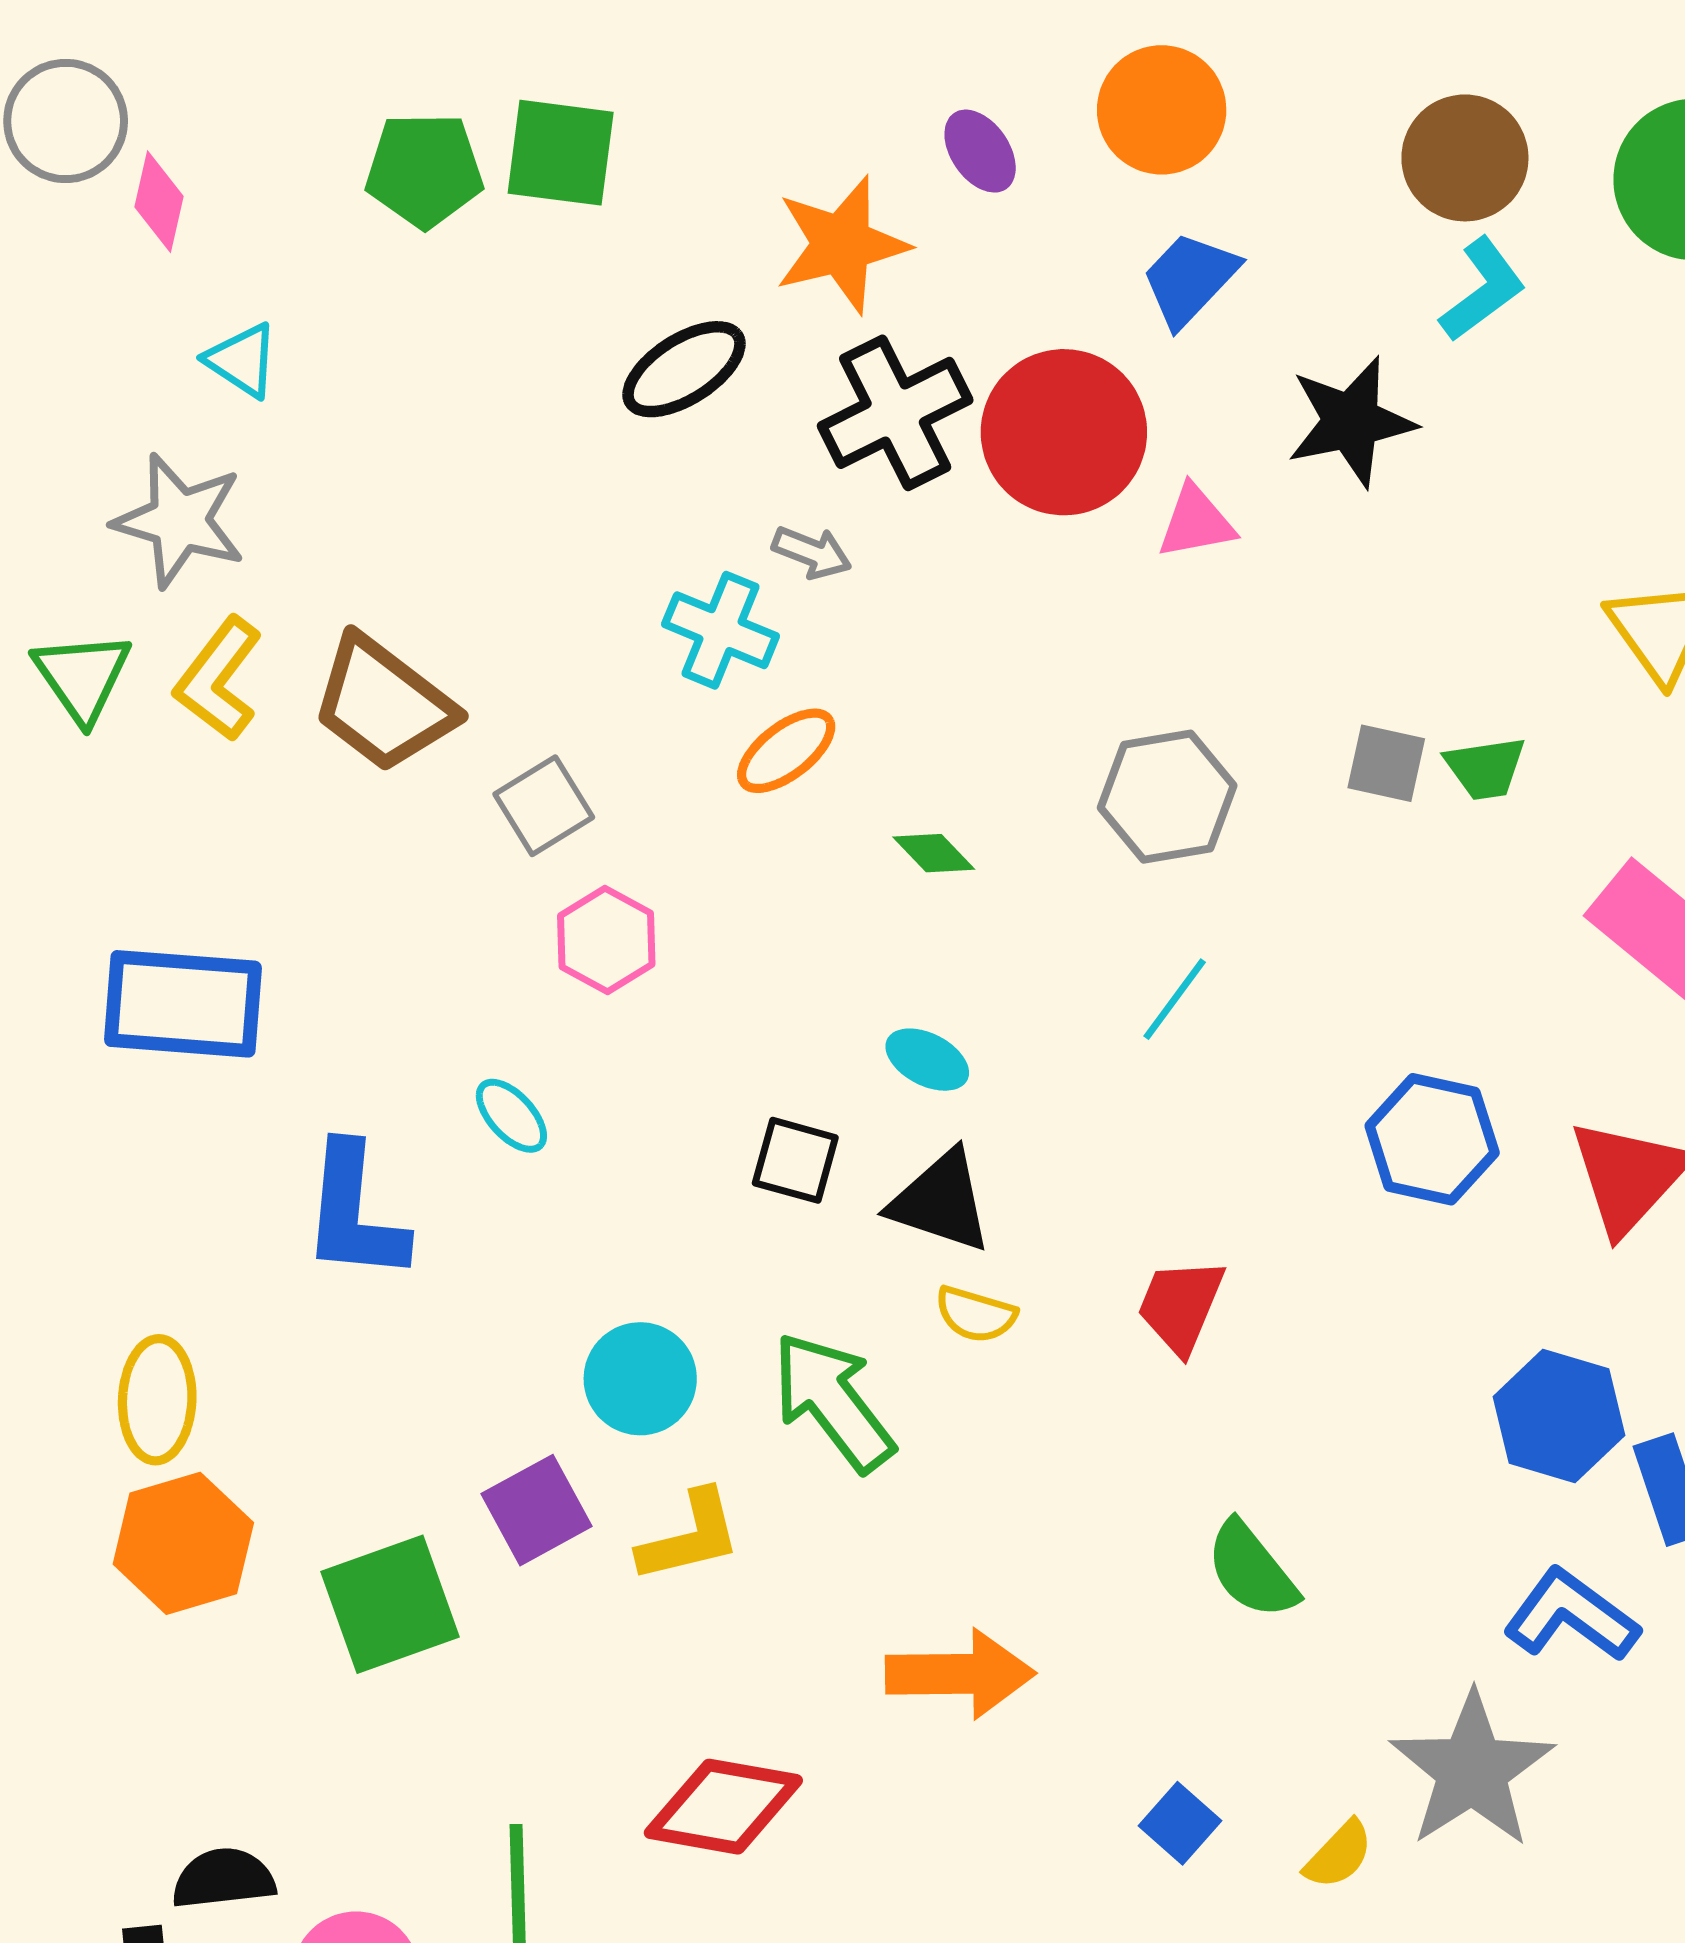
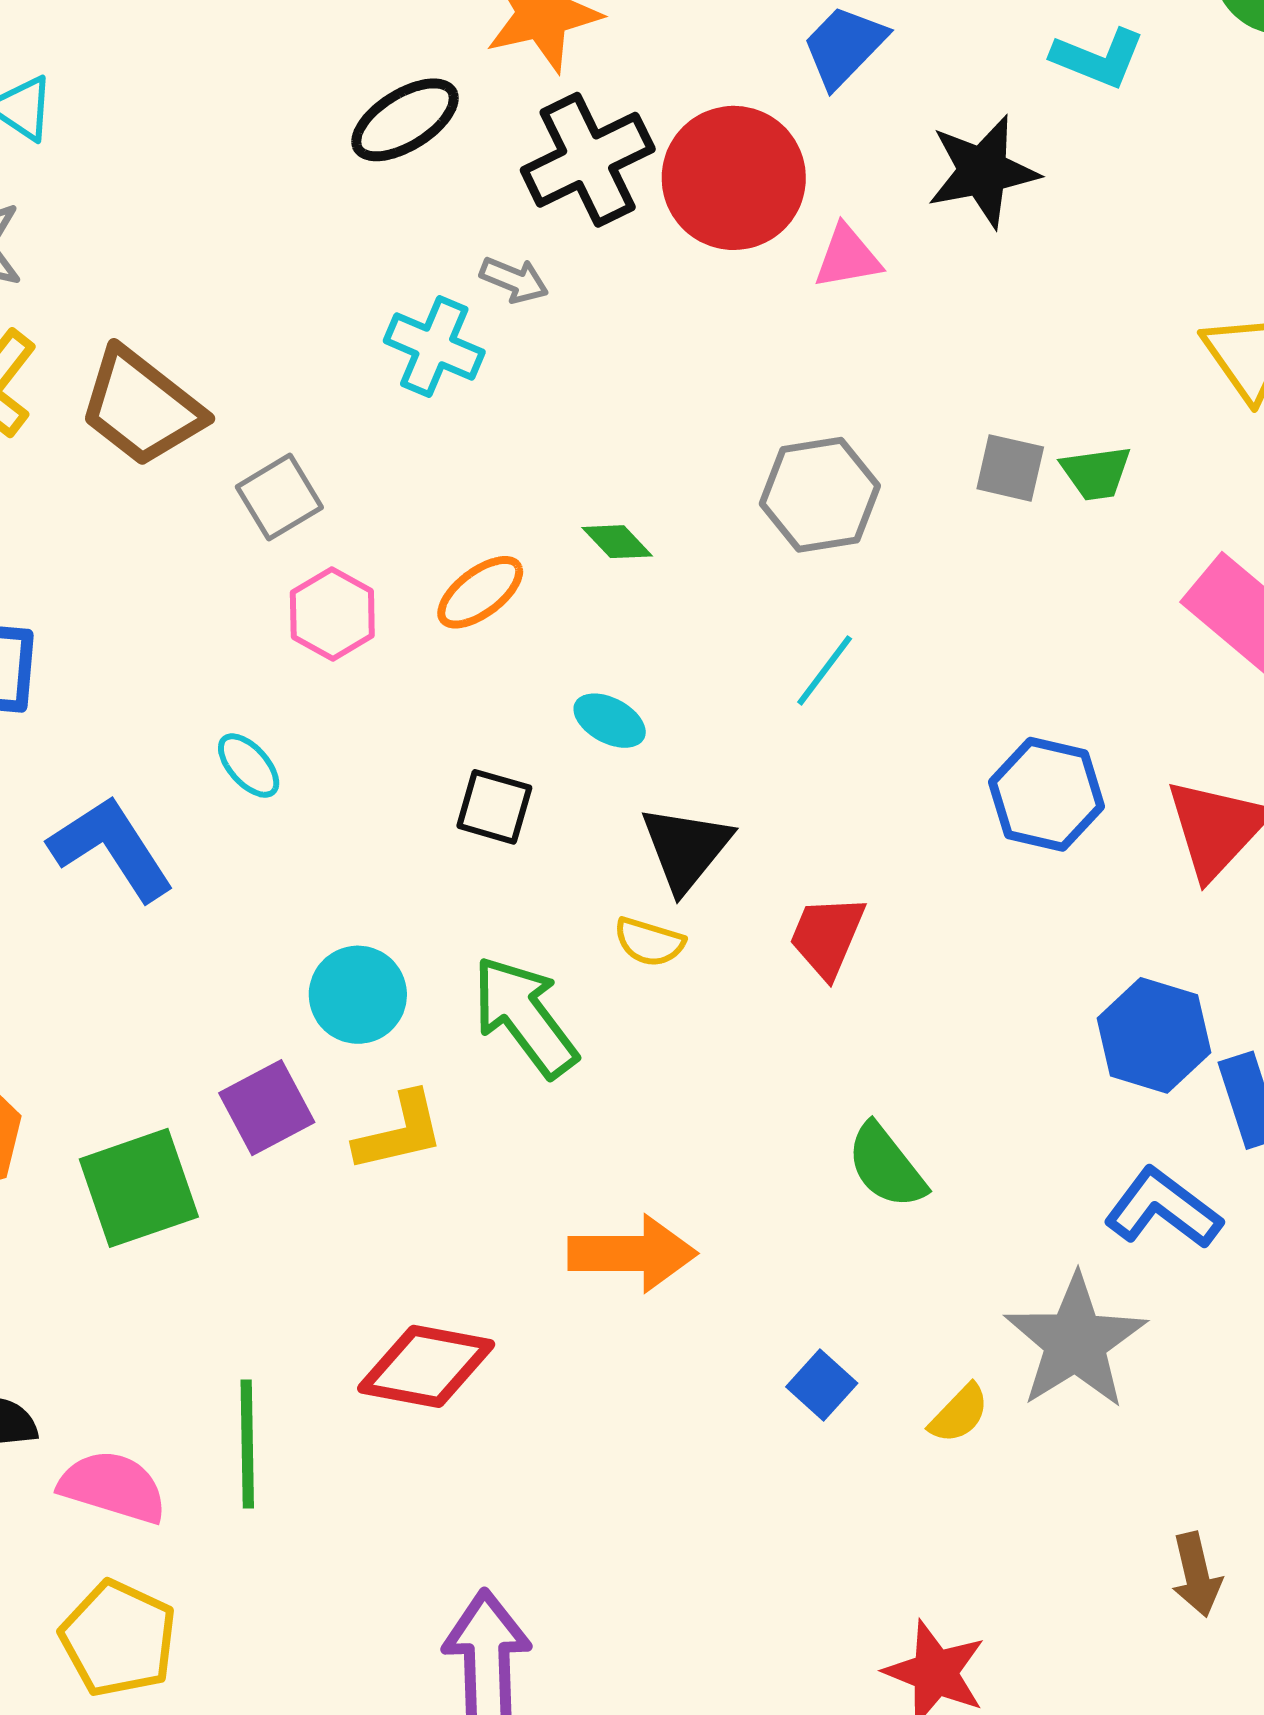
cyan L-shape: (1483, 290) -> (1098, 58), turned 58
orange ellipse: (786, 751) -> (480, 592), moved
black triangle: (941, 1201) -> (686, 848), moved, turned 50
blue L-shape: (354, 1213) -> (111, 848), turned 141

